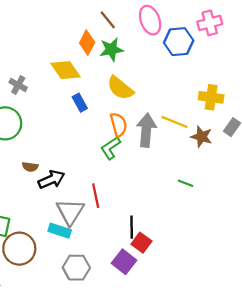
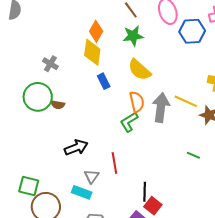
orange diamond: (87, 43) -> (96, 31), moved
yellow diamond: (66, 70) -> (92, 52), turned 40
brown semicircle: (30, 167) -> (58, 105), moved
gray triangle: (70, 212) -> (92, 176), size x0.6

